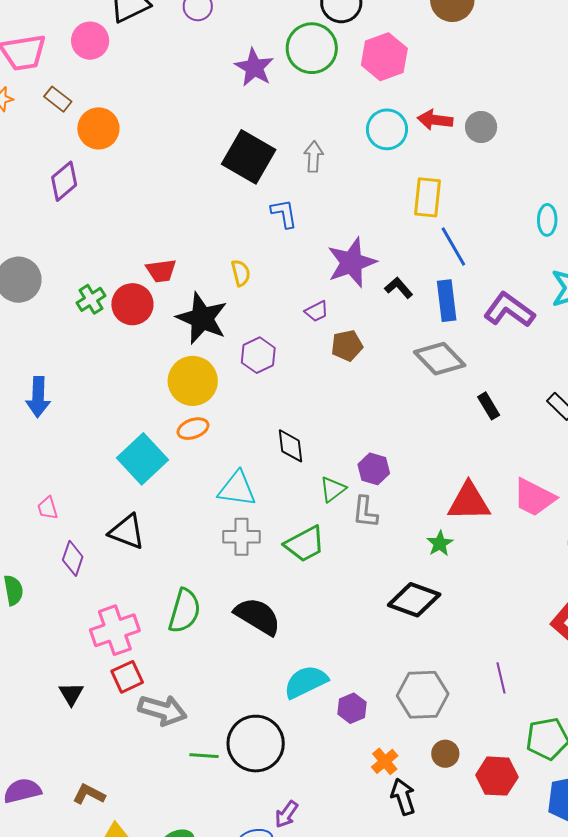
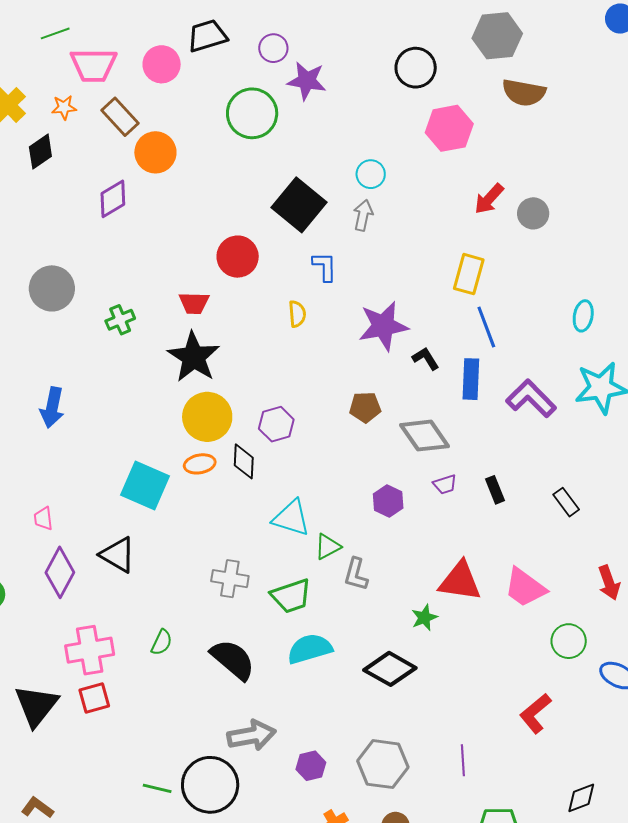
green circle: (312, 48) -> (252, 113), moved
purple star: (254, 67) -> (307, 81), moved, turned -30
brown rectangle: (58, 99) -> (120, 117), size x1.4
red arrow: (435, 120) -> (489, 199), turned -64
cyan circle: (387, 129) -> (371, 174), moved, size x0.7
yellow semicircle: (241, 273) -> (297, 314), moved
red circle: (132, 304) -> (238, 257), moved
purple trapezoid: (317, 311) -> (445, 484), moved
black star: (202, 318) -> (194, 357), moved
purple hexagon: (258, 355) -> (276, 424), moved
gray diamond: (440, 359) -> (424, 436), moved
black diamond: (291, 446) -> (244, 461), moved
cyan square: (142, 459) -> (145, 486), turned -33
purple hexagon: (374, 469) -> (388, 501), moved
cyan triangle: (237, 489) -> (291, 518), moved
purple diamond: (73, 558) -> (60, 572), size x1.4
green semicircle: (185, 611) -> (162, 642), size x0.6
cyan semicircle: (306, 682) -> (310, 649), moved
black triangle: (71, 694) -> (36, 706), size x1.8
gray arrow: (162, 710) -> (252, 735), moved, turned -36

